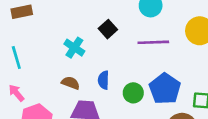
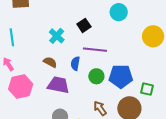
purple line: (153, 42) -> (95, 50), moved
blue pentagon: (165, 89) -> (121, 76), turned 30

